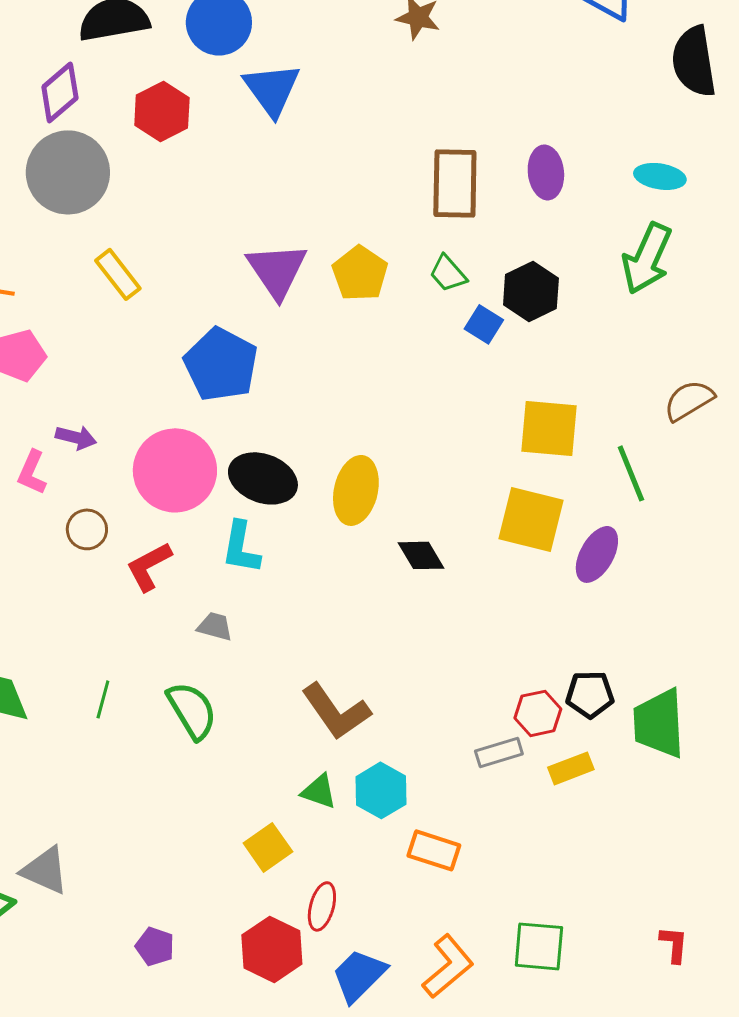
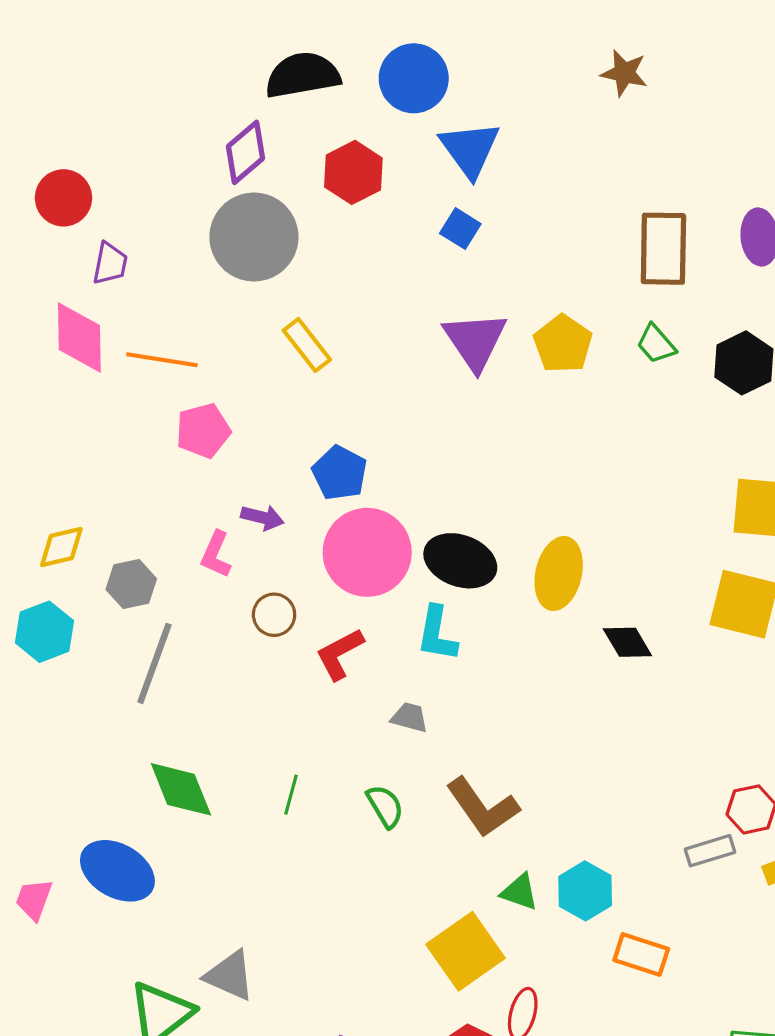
blue square: (484, 324) -> (460, 229), moved
blue pentagon: (221, 364) -> (340, 473), moved, size x0.7
green semicircle: (192, 710) -> (385, 806), size x0.7
brown L-shape: (336, 711) -> (482, 807), moved
yellow square: (268, 847) -> (466, 951), size x1.5

